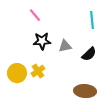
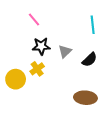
gray triangle: (65, 46) -> (65, 51), turned -32
yellow cross: (38, 71) -> (37, 69), moved

